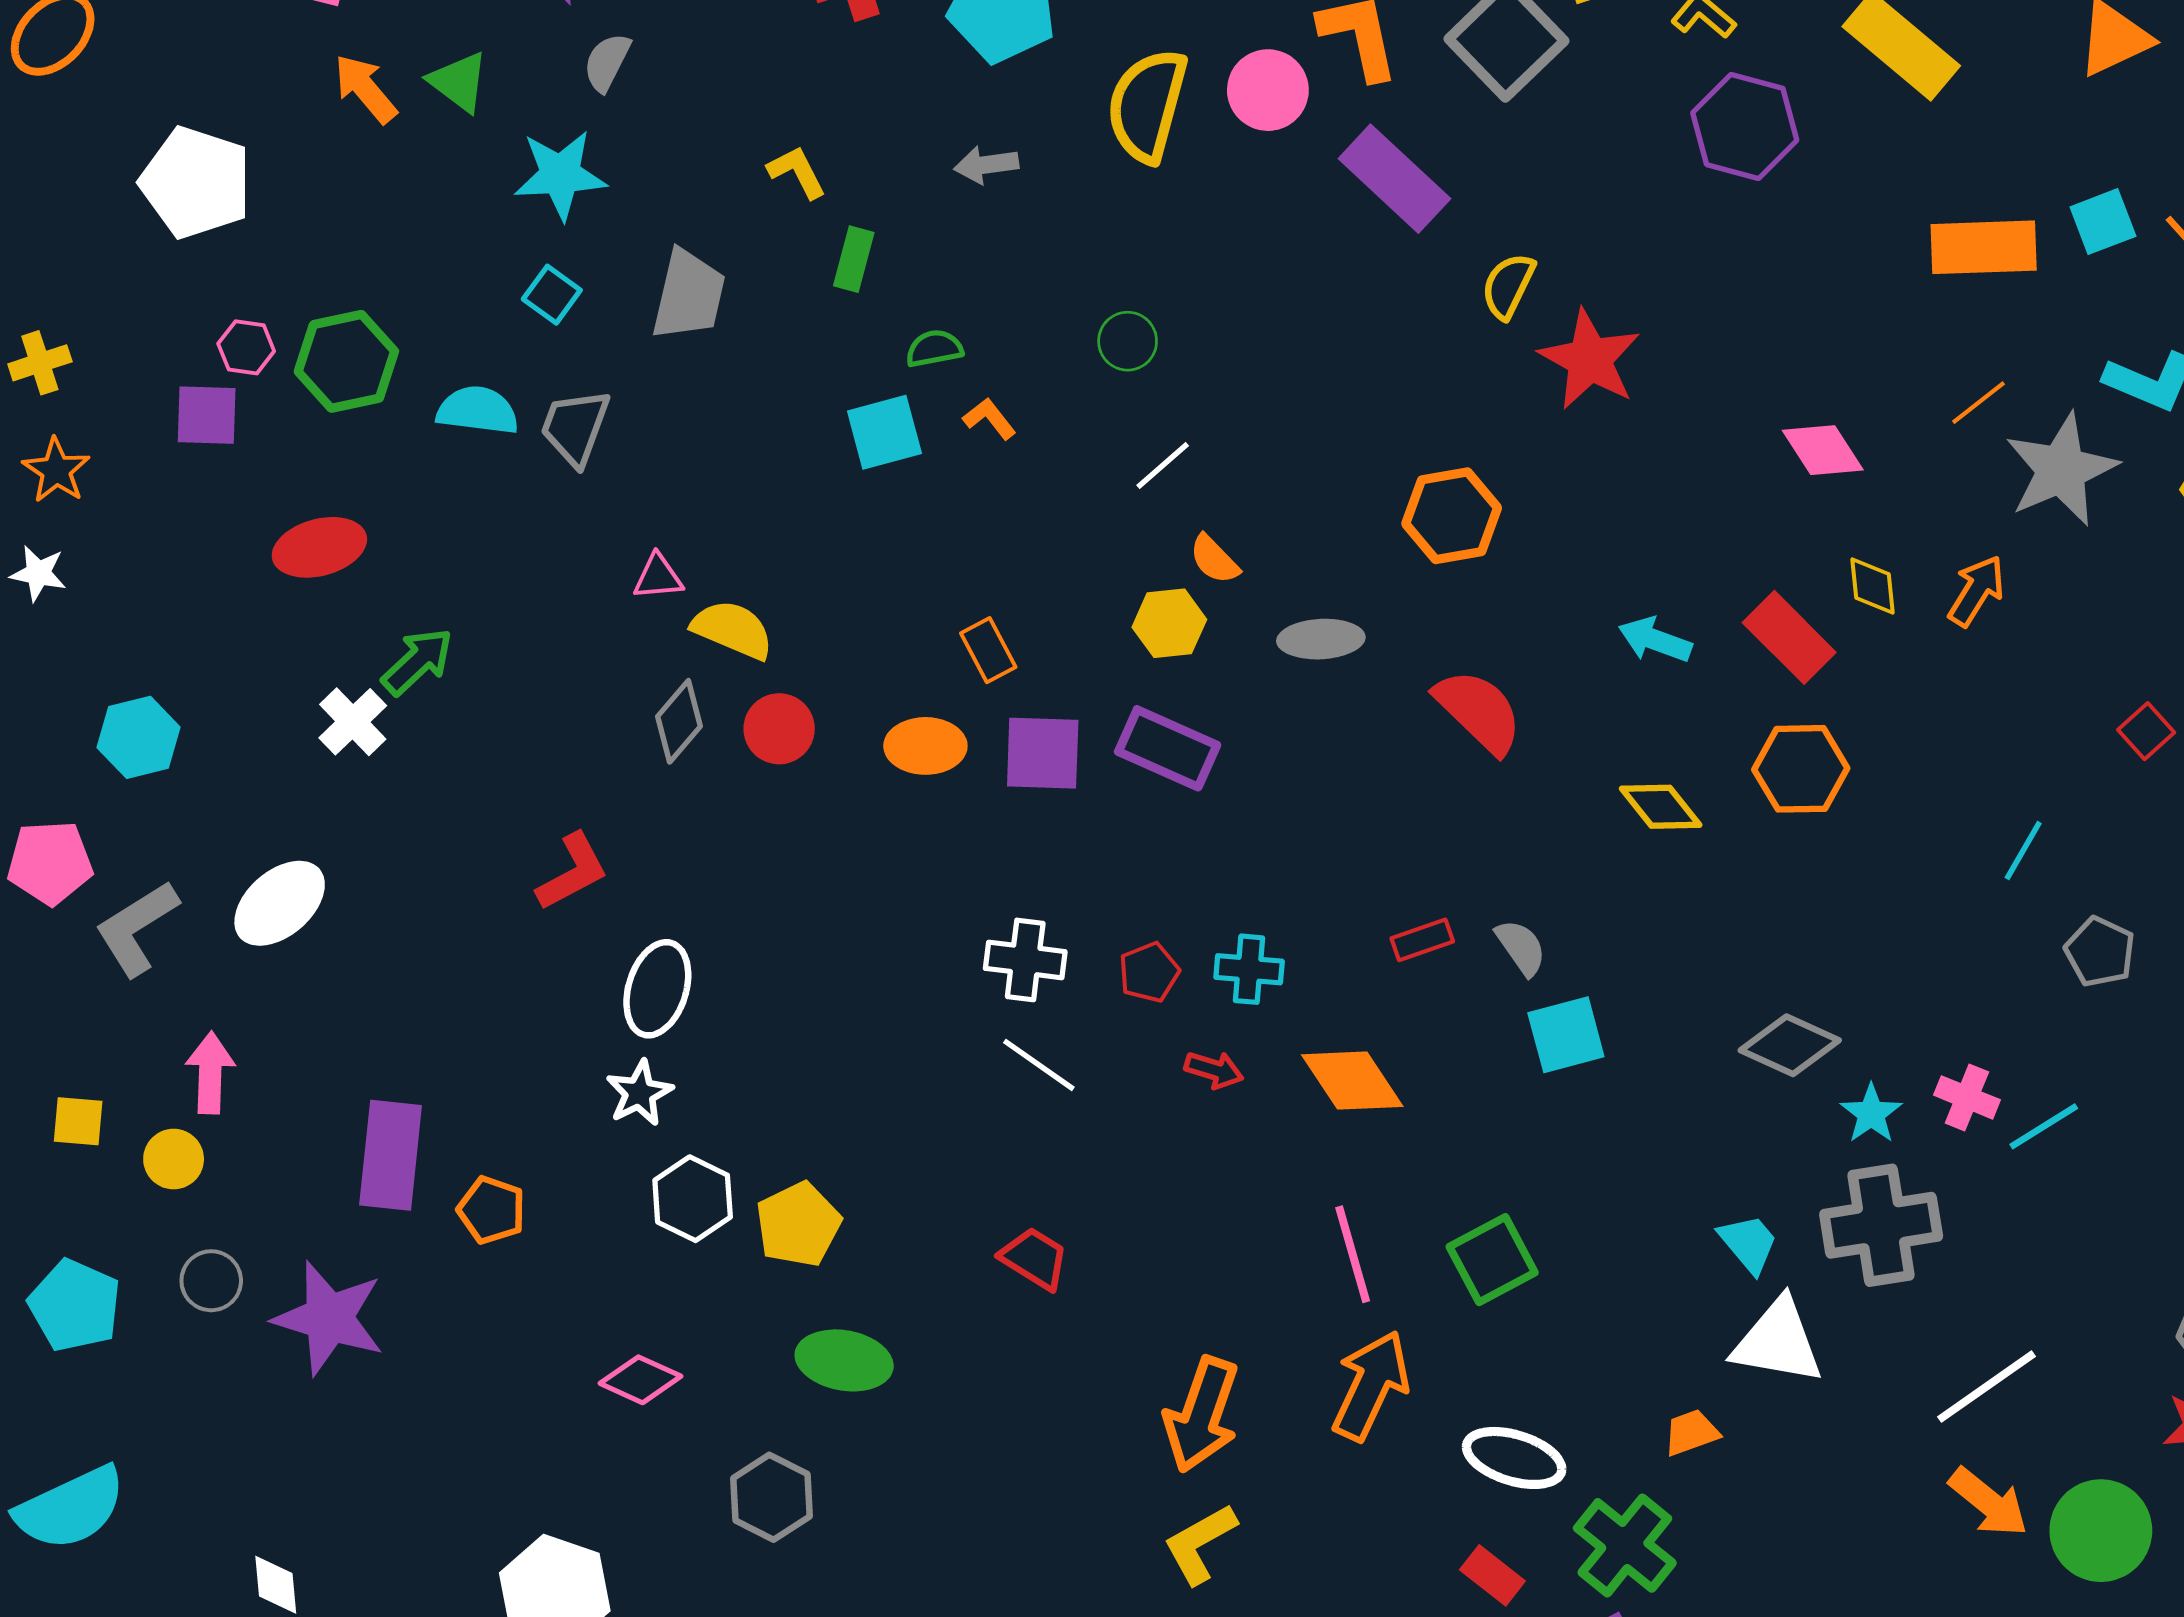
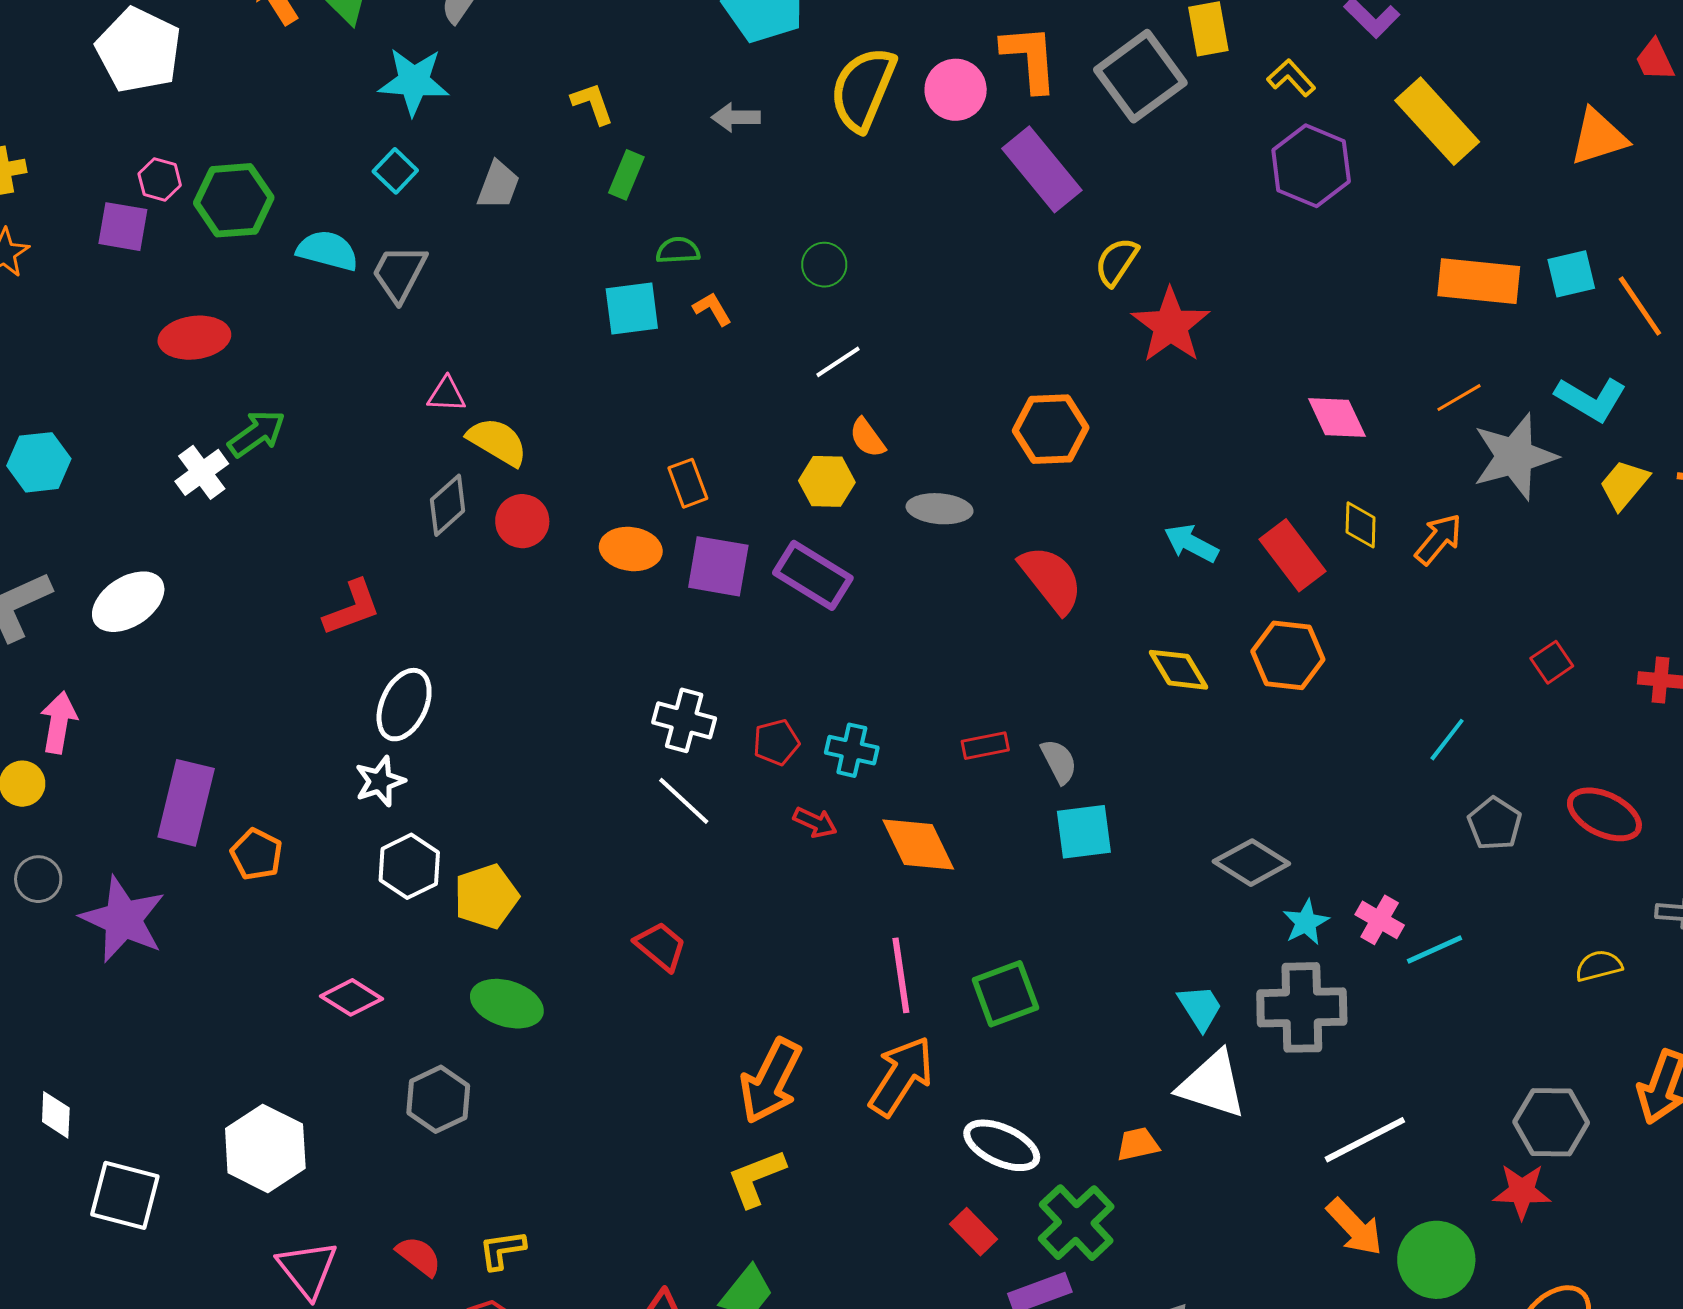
gray trapezoid: (689, 295) -> (498, 185), size x0.7

